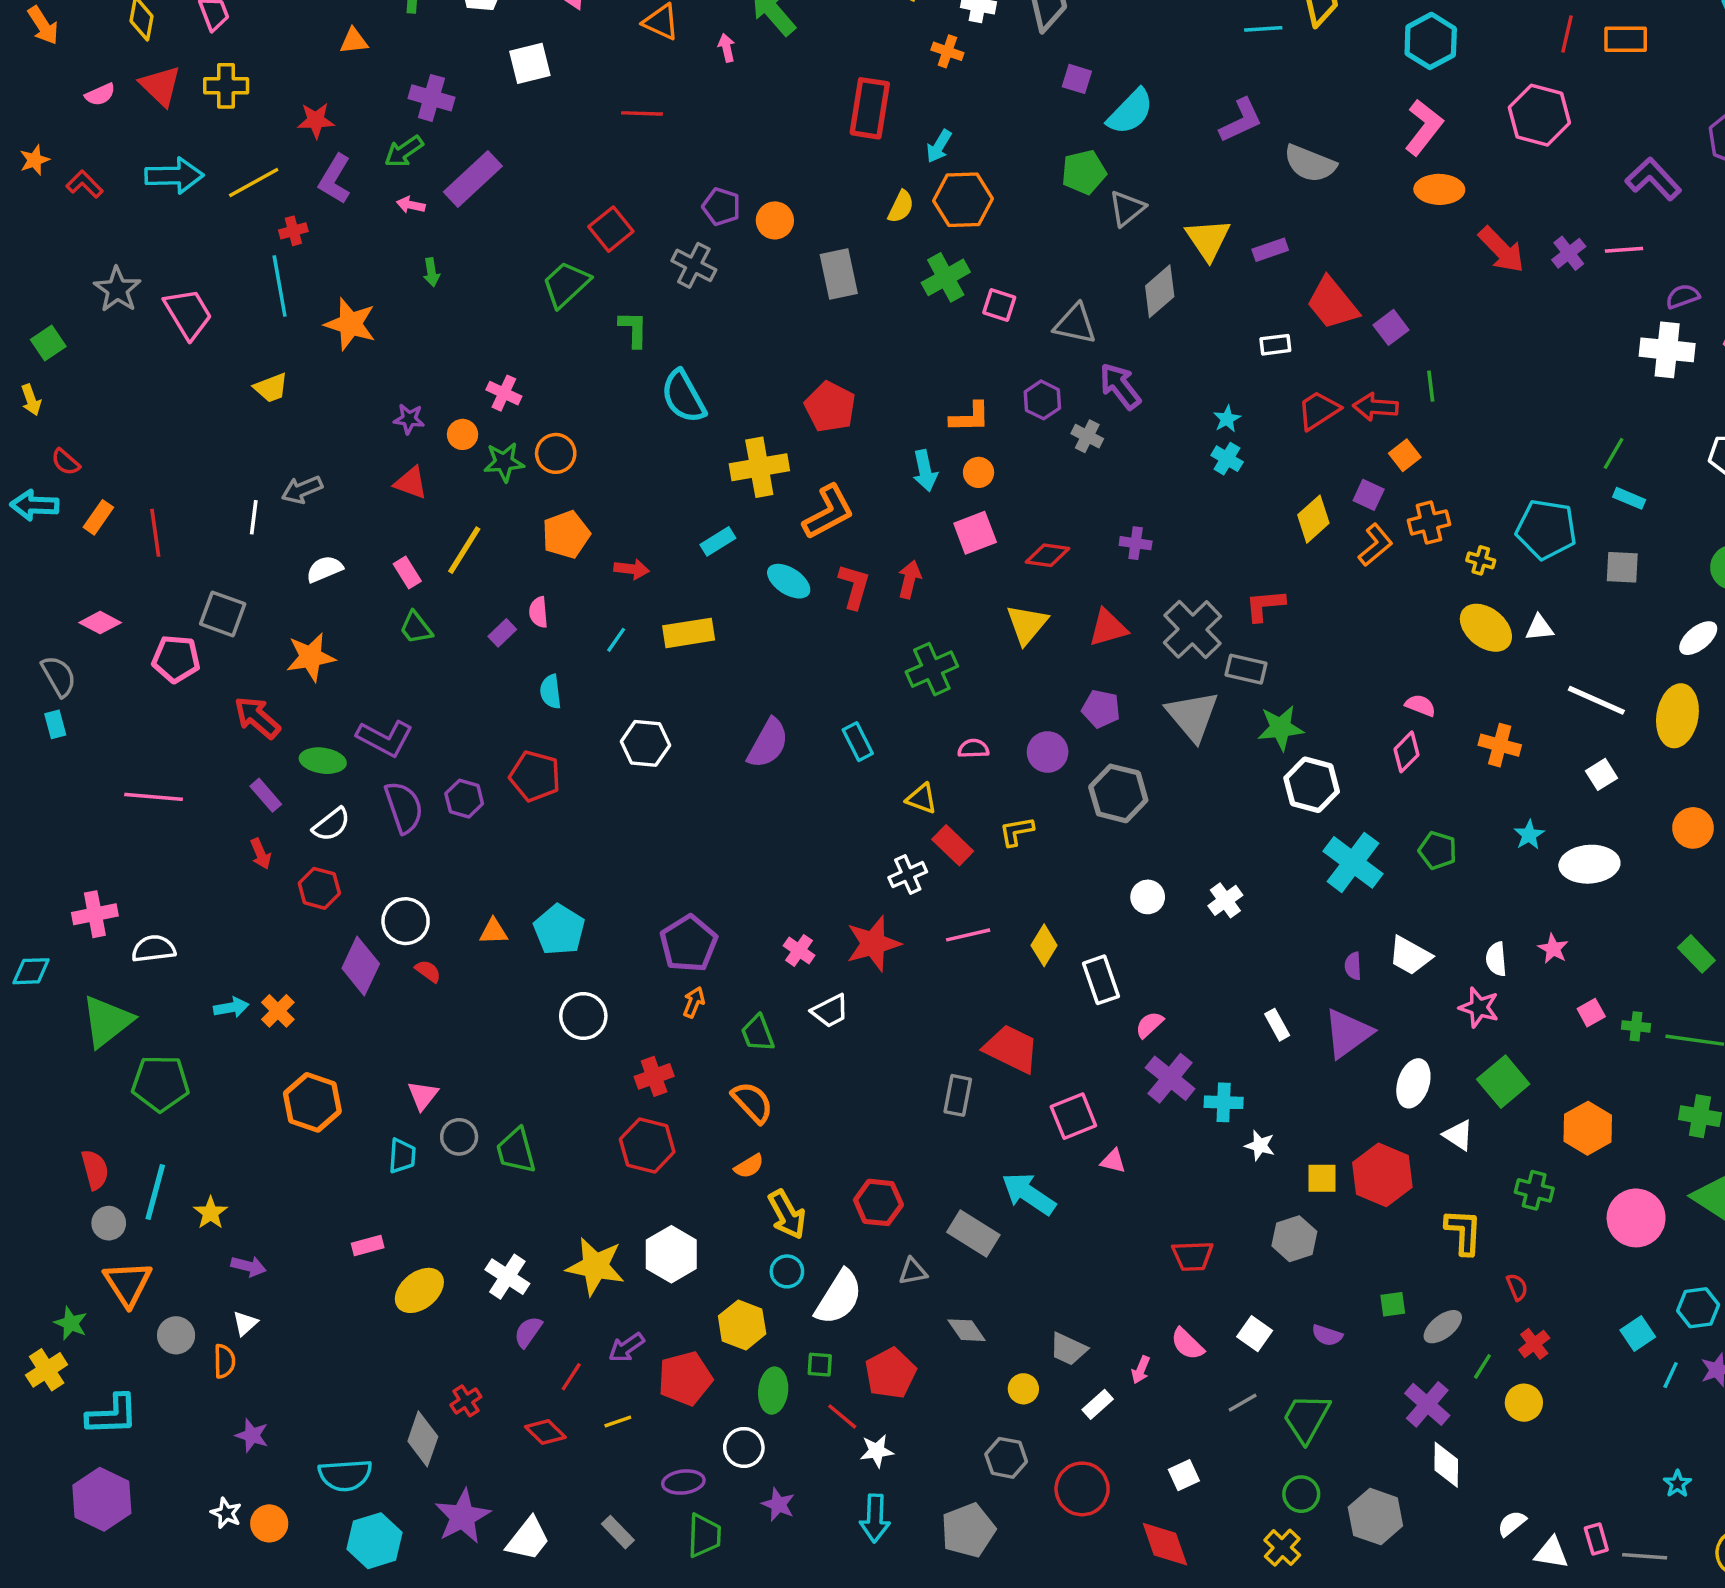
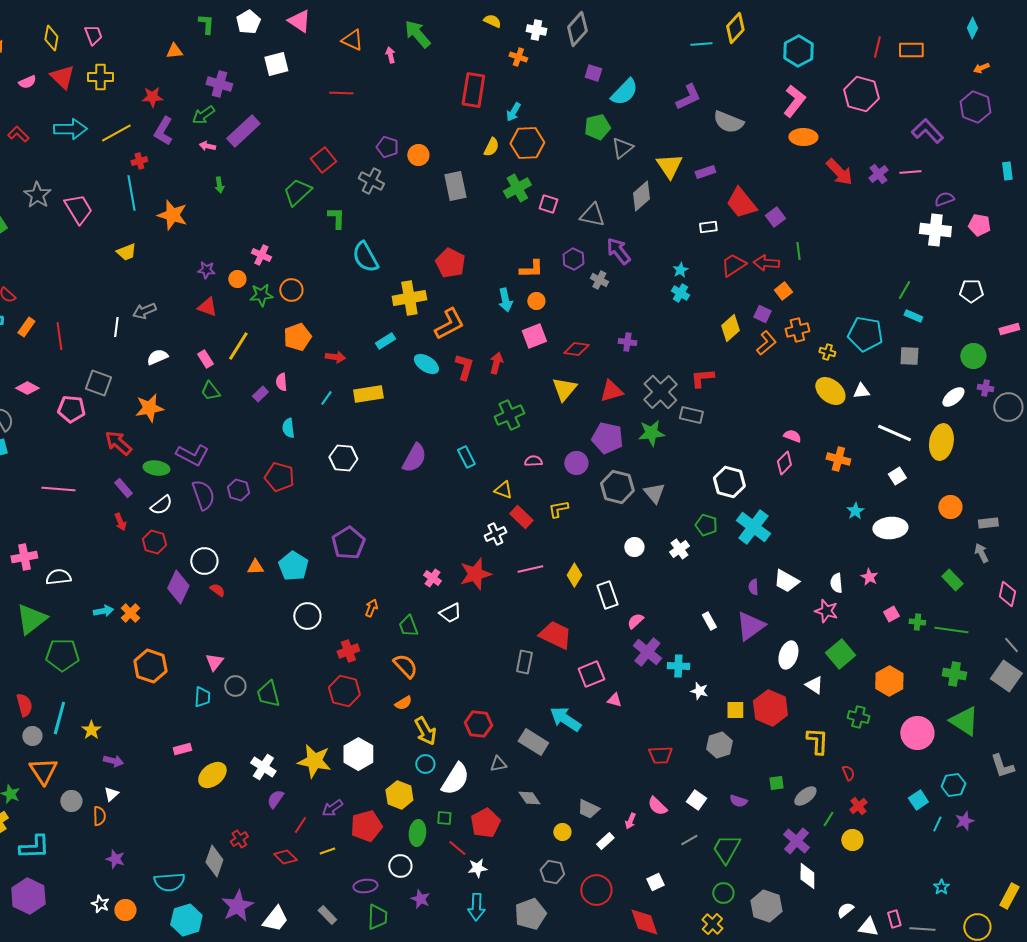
purple pentagon: (1101, 709) -> (607, 438), size x1.4
gray triangle: (1193, 716) -> (654, 493), moved, size x0.7
green star: (1281, 728) -> (651, 433), moved
green pentagon: (1438, 850) -> (706, 525), moved
purple pentagon: (689, 944) -> (348, 543), moved

